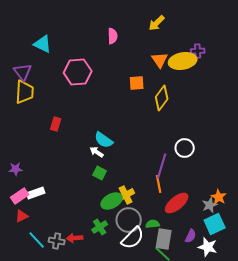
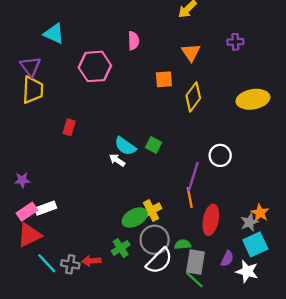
pink semicircle: (113, 36) -> (134, 41), moved
yellow ellipse: (183, 61) -> (253, 99), moved
green square: (100, 173) -> (153, 145), moved
red ellipse: (177, 203) -> (211, 220), turned -40
red triangle: (22, 216) -> (29, 235), size x1.6

